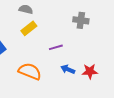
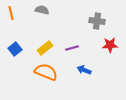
yellow rectangle: (29, 28) -> (45, 48), moved
red star: (90, 71) -> (110, 45), moved

